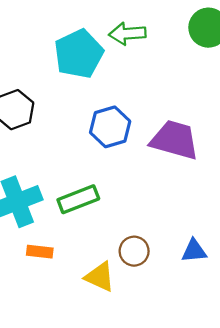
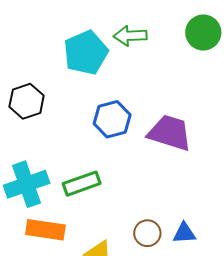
brown circle: (134, 251) -> (147, 233), moved
orange rectangle: (40, 252) -> (45, 230), size x1.6

